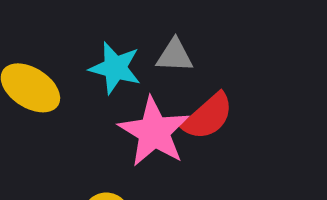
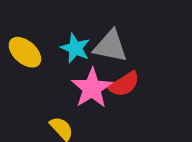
gray triangle: (175, 55) -> (110, 46), size x1.6

